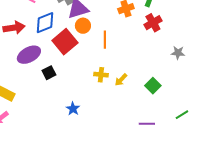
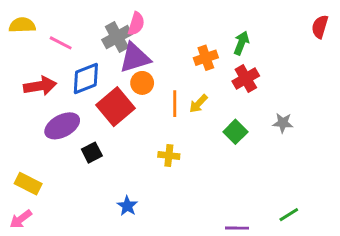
yellow arrow: (121, 80) -> (198, 104), moved
green square: (153, 86) -> (235, 132), moved

